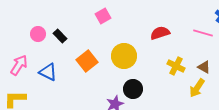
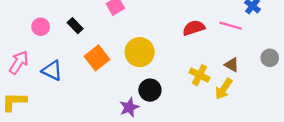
red semicircle: (160, 33) -> (194, 28), moved
black rectangle: (60, 36) -> (75, 26), moved
yellow cross: (176, 66) -> (199, 75), moved

